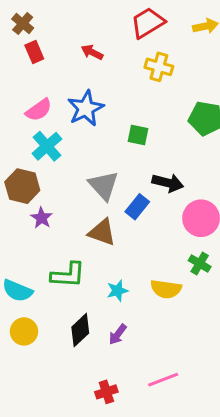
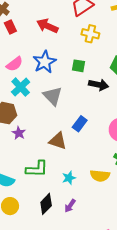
red arrow: (92, 52) -> (47, 26), size x1.5
green square: (138, 135) -> (79, 66), moved
black arrow: (168, 183) -> (99, 85), moved
gray triangle: (104, 185) -> (53, 96), moved

